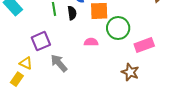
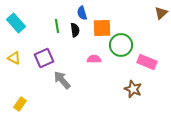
pink rectangle: (144, 45) -> (147, 62), turned 42
yellow triangle: (26, 63) -> (14, 58), moved
yellow rectangle: (17, 79) -> (20, 104), moved

